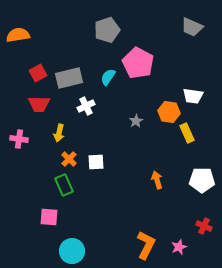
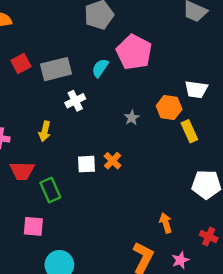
red trapezoid: (39, 104) -> (22, 171), moved
orange cross: (69, 159) -> (113, 161), moved
orange arrow: (157, 180) -> (166, 223), moved

